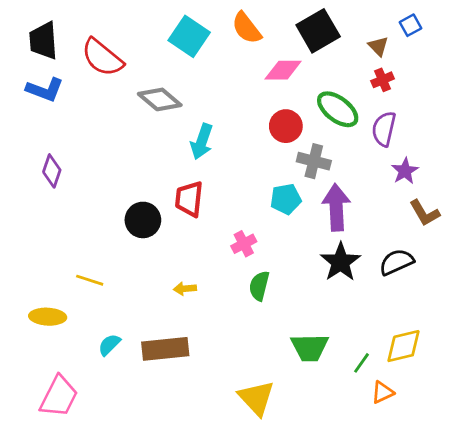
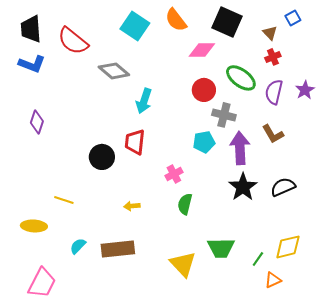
black square: (318, 31) -> (227, 22), turned -36
purple star: (405, 171) -> (305, 90), moved
brown L-shape: (425, 213) -> (273, 134), moved
yellow triangle: (256, 398) -> (183, 264), moved

